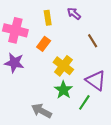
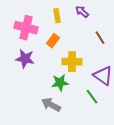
yellow cross: (63, 66) -> (72, 62), turned -36
green star: (63, 90) -> (60, 83), moved, turned 30
green line: (84, 102) -> (92, 97), turned -70

